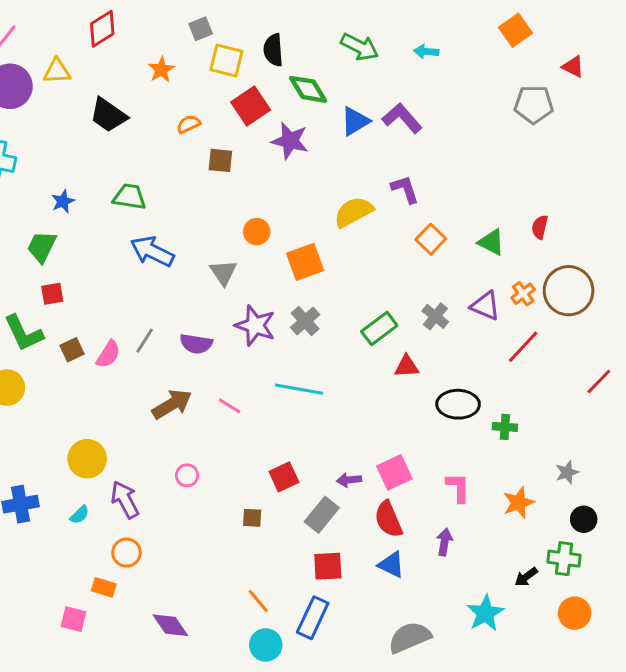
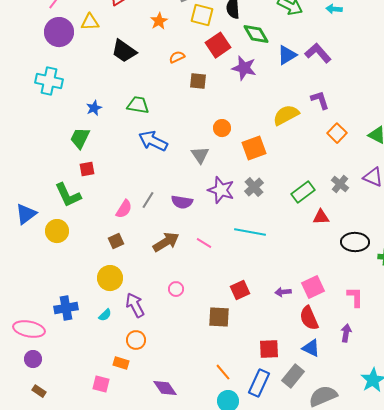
brown square: (72, 350) -> (116, 241), moved
gray rectangle: (322, 515) -> (293, 376), moved
brown square: (252, 518) -> (219, 317), size x1.6

